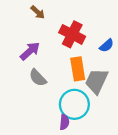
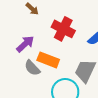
orange rectangle: (78, 69) -> (48, 60), moved, turned -60

